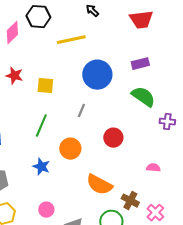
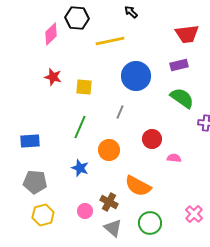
red trapezoid: (141, 20) -> (187, 34), moved
pink semicircle: (153, 168) -> (174, 158), moved
brown cross: (130, 201) -> (109, 202), moved

